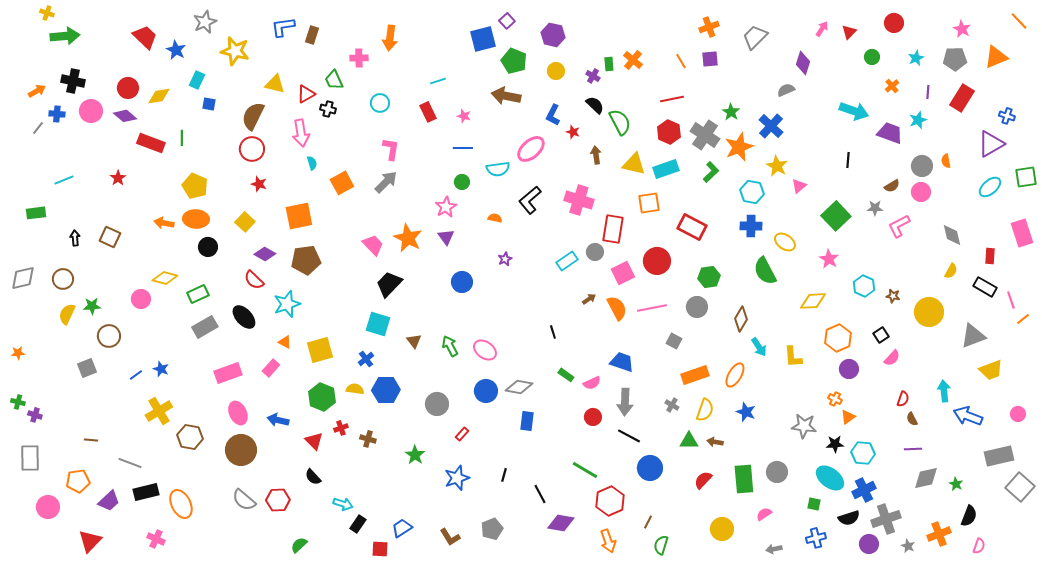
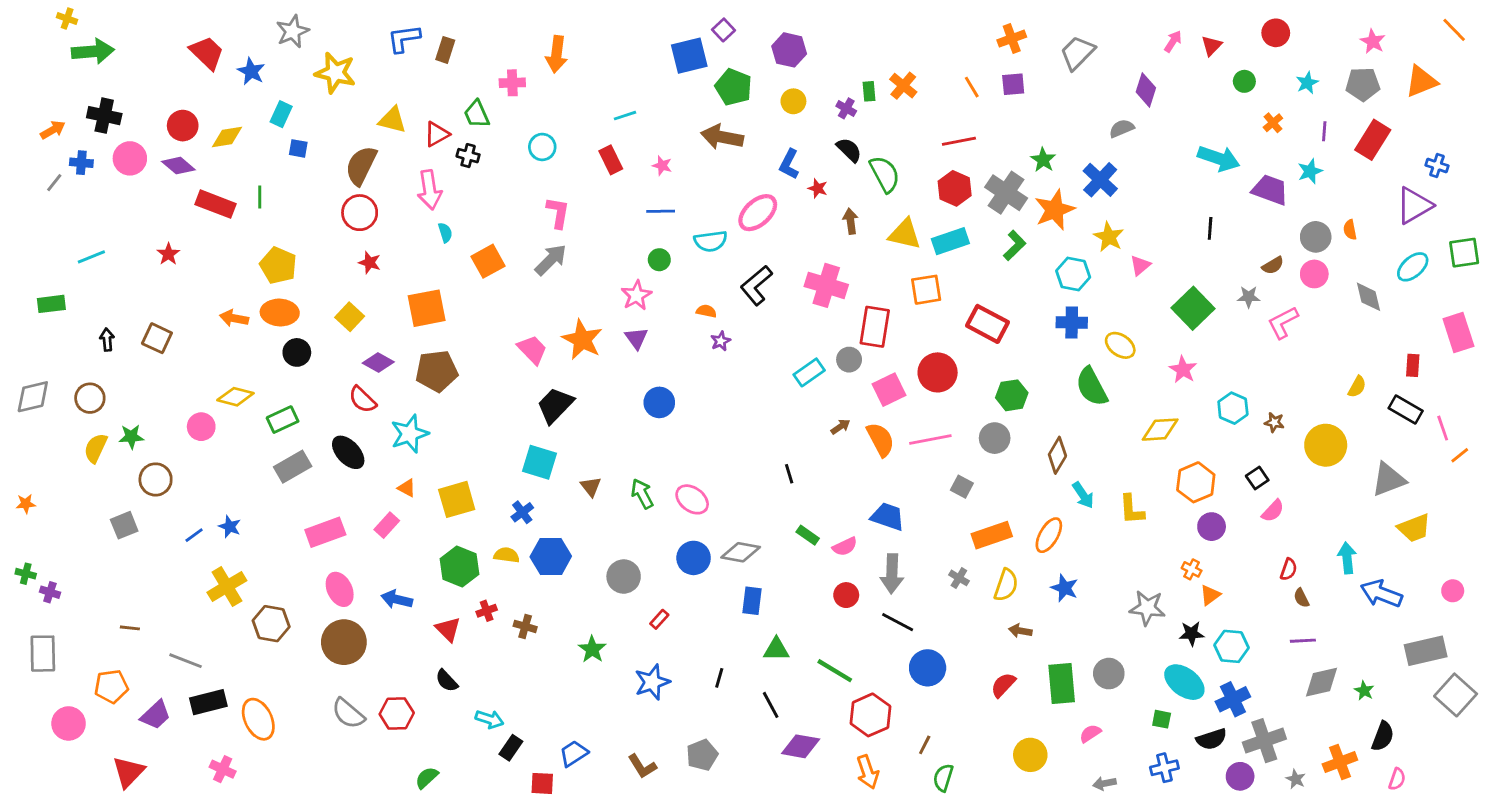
gray diamond: (952, 235) -> (1368, 297), moved
purple star: (505, 259) -> (721, 341), moved
green triangle: (689, 441) -> (776, 649), moved

